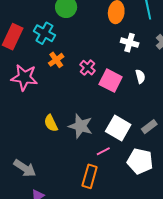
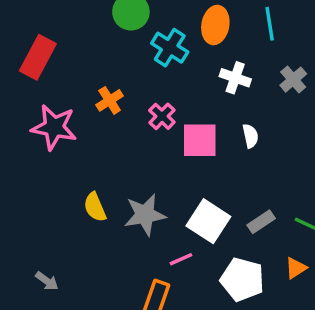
cyan cross: (44, 33) -> (170, 48), moved
pink square: (111, 81) -> (200, 140), turned -30
gray star: (81, 126) -> (145, 215), turned -30
gray arrow: (25, 168) -> (47, 281), size x0.6

